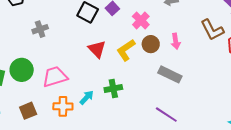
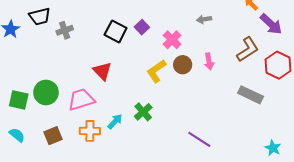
gray cross: (40, 29) -> (65, 30), moved
brown L-shape: (212, 30) -> (248, 49), turned -95
red triangle: (97, 49) -> (102, 71), moved
gray rectangle: (170, 74) -> (251, 95), moved
green cross: (113, 89) -> (143, 112), turned -30

